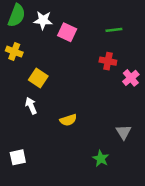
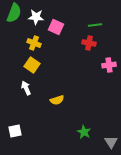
yellow cross: (14, 52) -> (34, 43), moved
red cross: (108, 61) -> (89, 43), moved
pink cross: (131, 78) -> (109, 65), turned 32
gray triangle: (124, 132) -> (111, 142), moved

